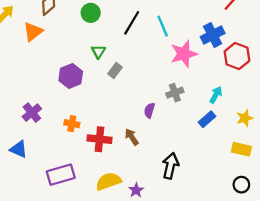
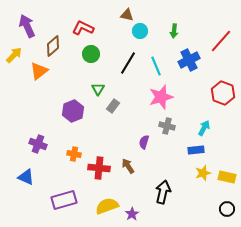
blue cross: (213, 35) -> (189, 60), moved
pink star: (184, 54) -> (161, 97), moved
gray cross: (175, 93) -> (167, 126), turned 35
purple cross: (32, 113) -> (38, 144), turned -30
yellow star: (245, 118) -> (203, 173), moved
blue rectangle: (207, 119) -> (196, 150), turned 35

